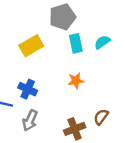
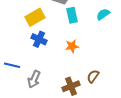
cyan semicircle: (102, 42) -> (103, 14), moved
blue cross: (28, 89) -> (39, 39), moved

